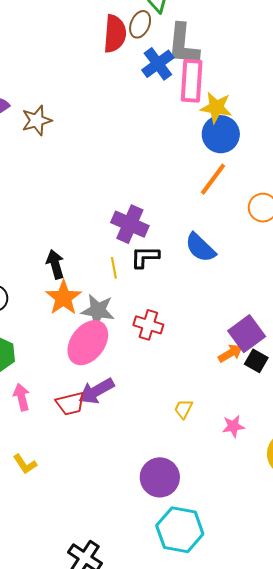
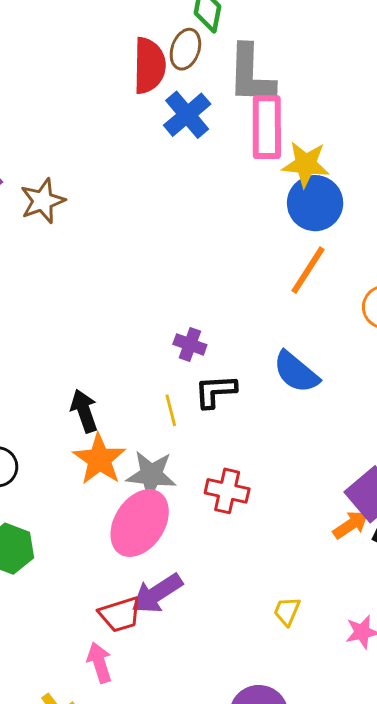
blue cross: (158, 64) -> (187, 115), moved
purple cross: (130, 224) -> (190, 344), size x0.6
pink arrow: (22, 397) -> (99, 663), moved

